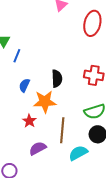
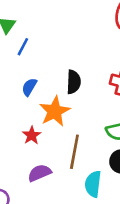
orange star: (45, 102) -> (55, 111), turned -30
cyan semicircle: (78, 153) -> (93, 184), turned -60

